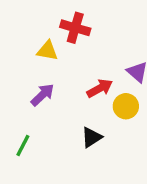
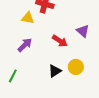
red arrow: (100, 88) -> (60, 41), turned 63
yellow circle: (126, 106) -> (76, 67), moved

